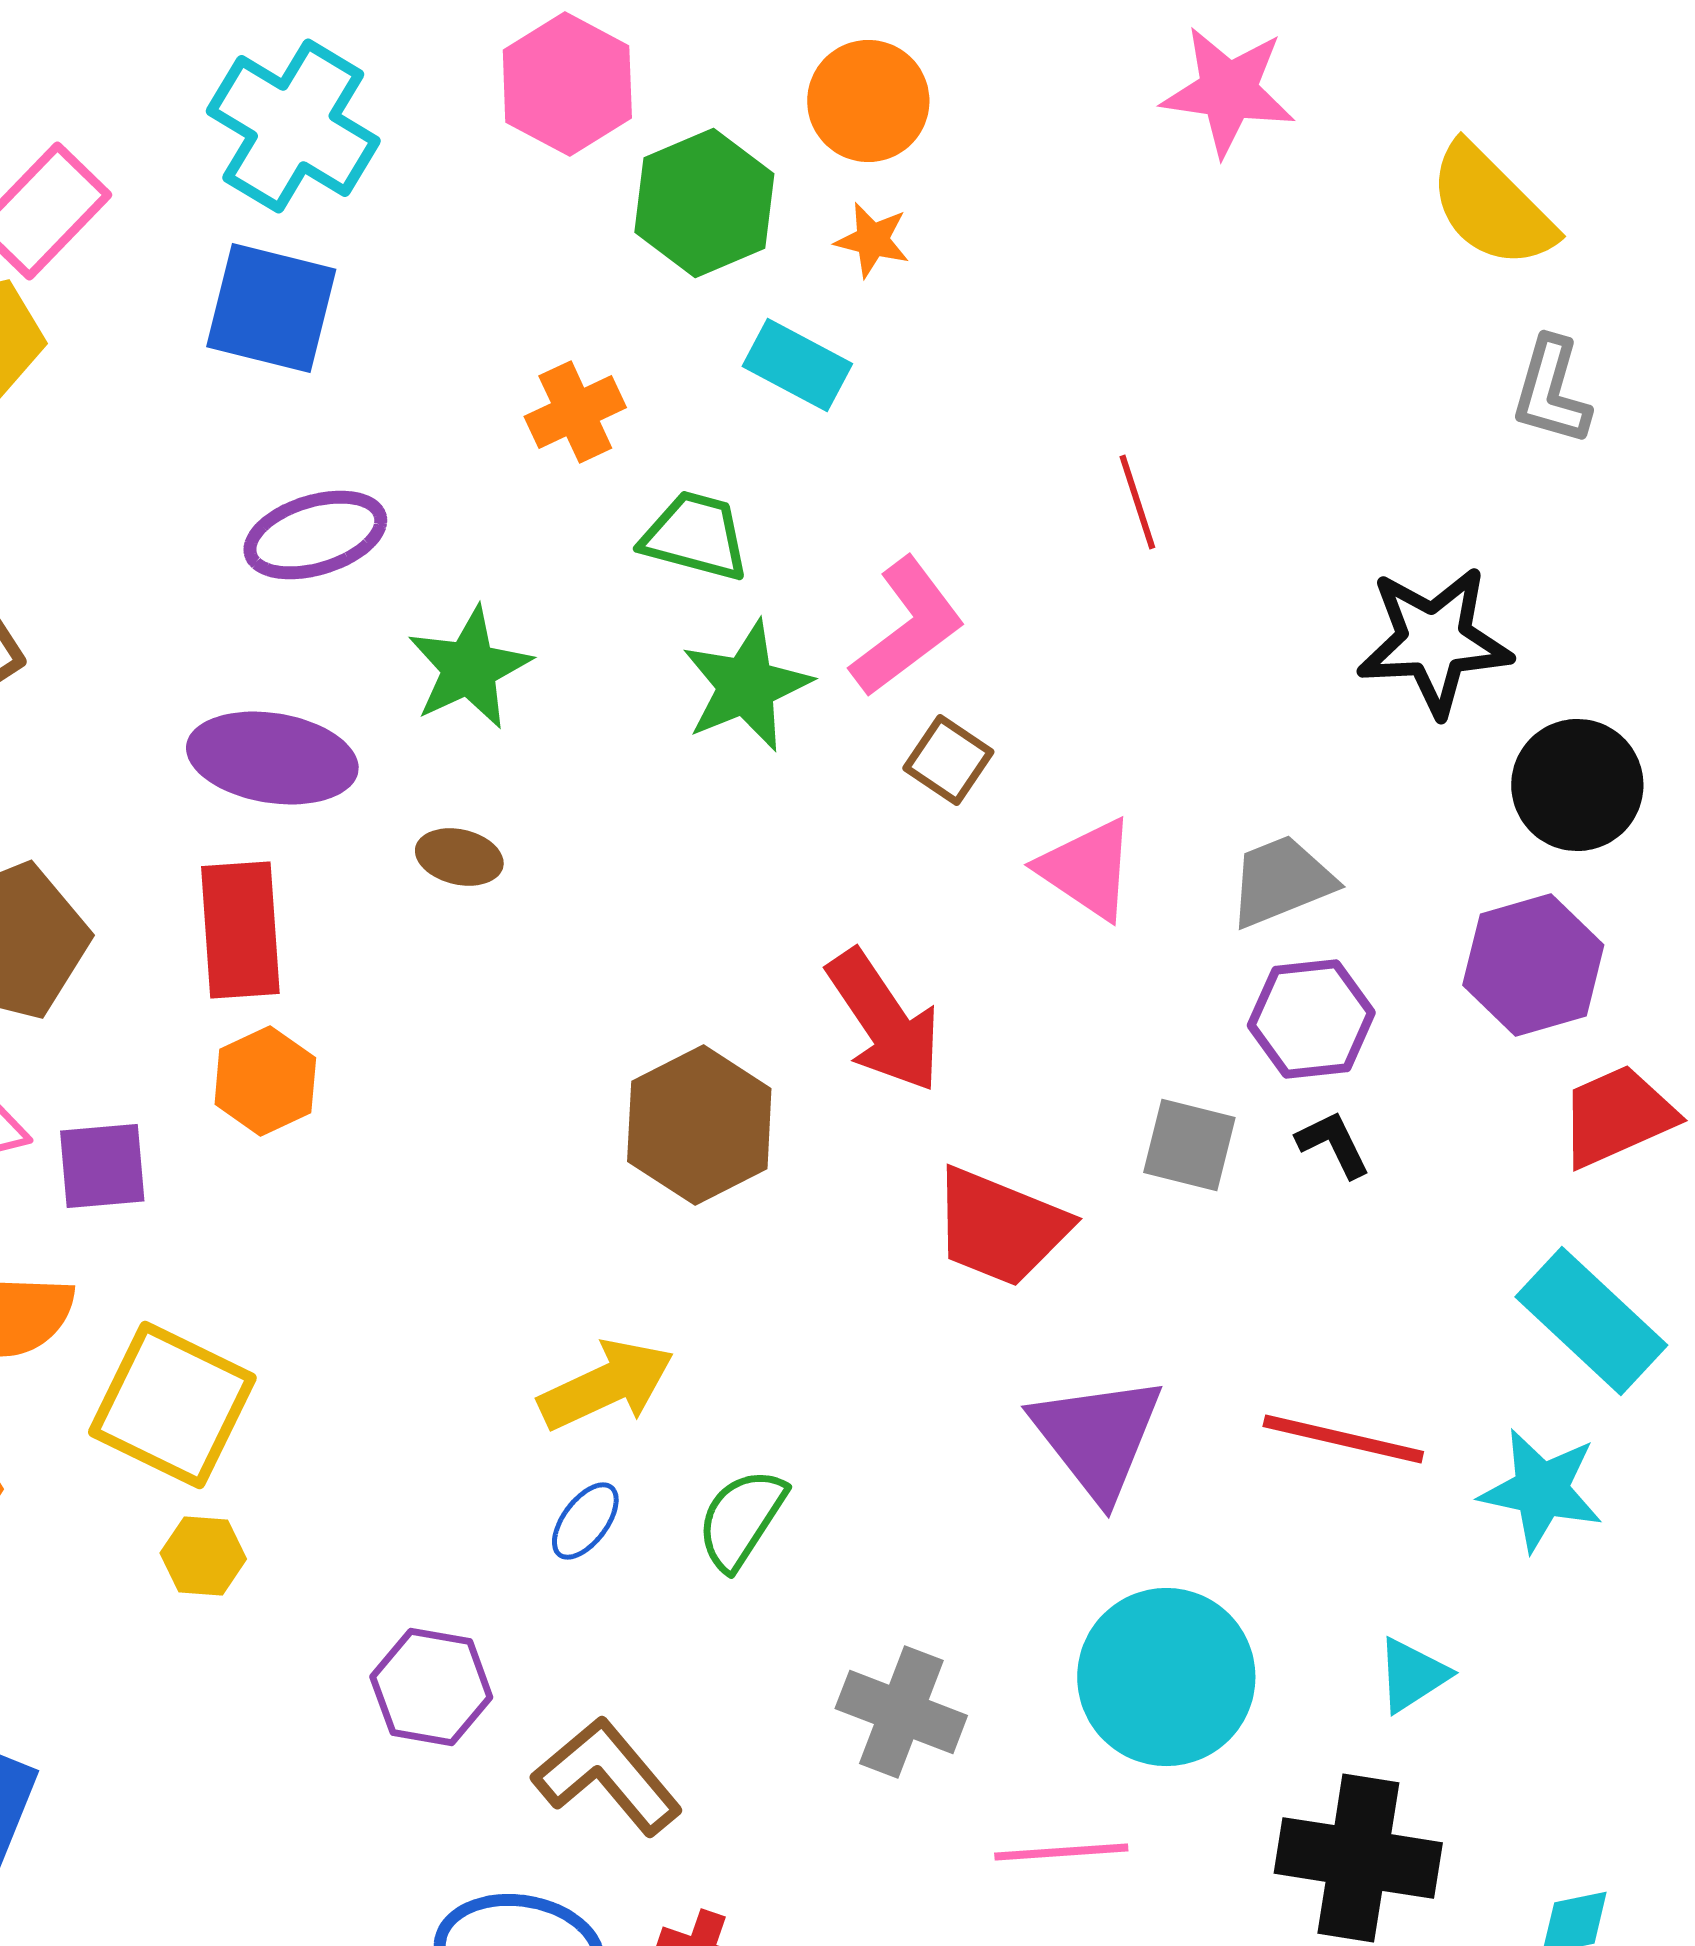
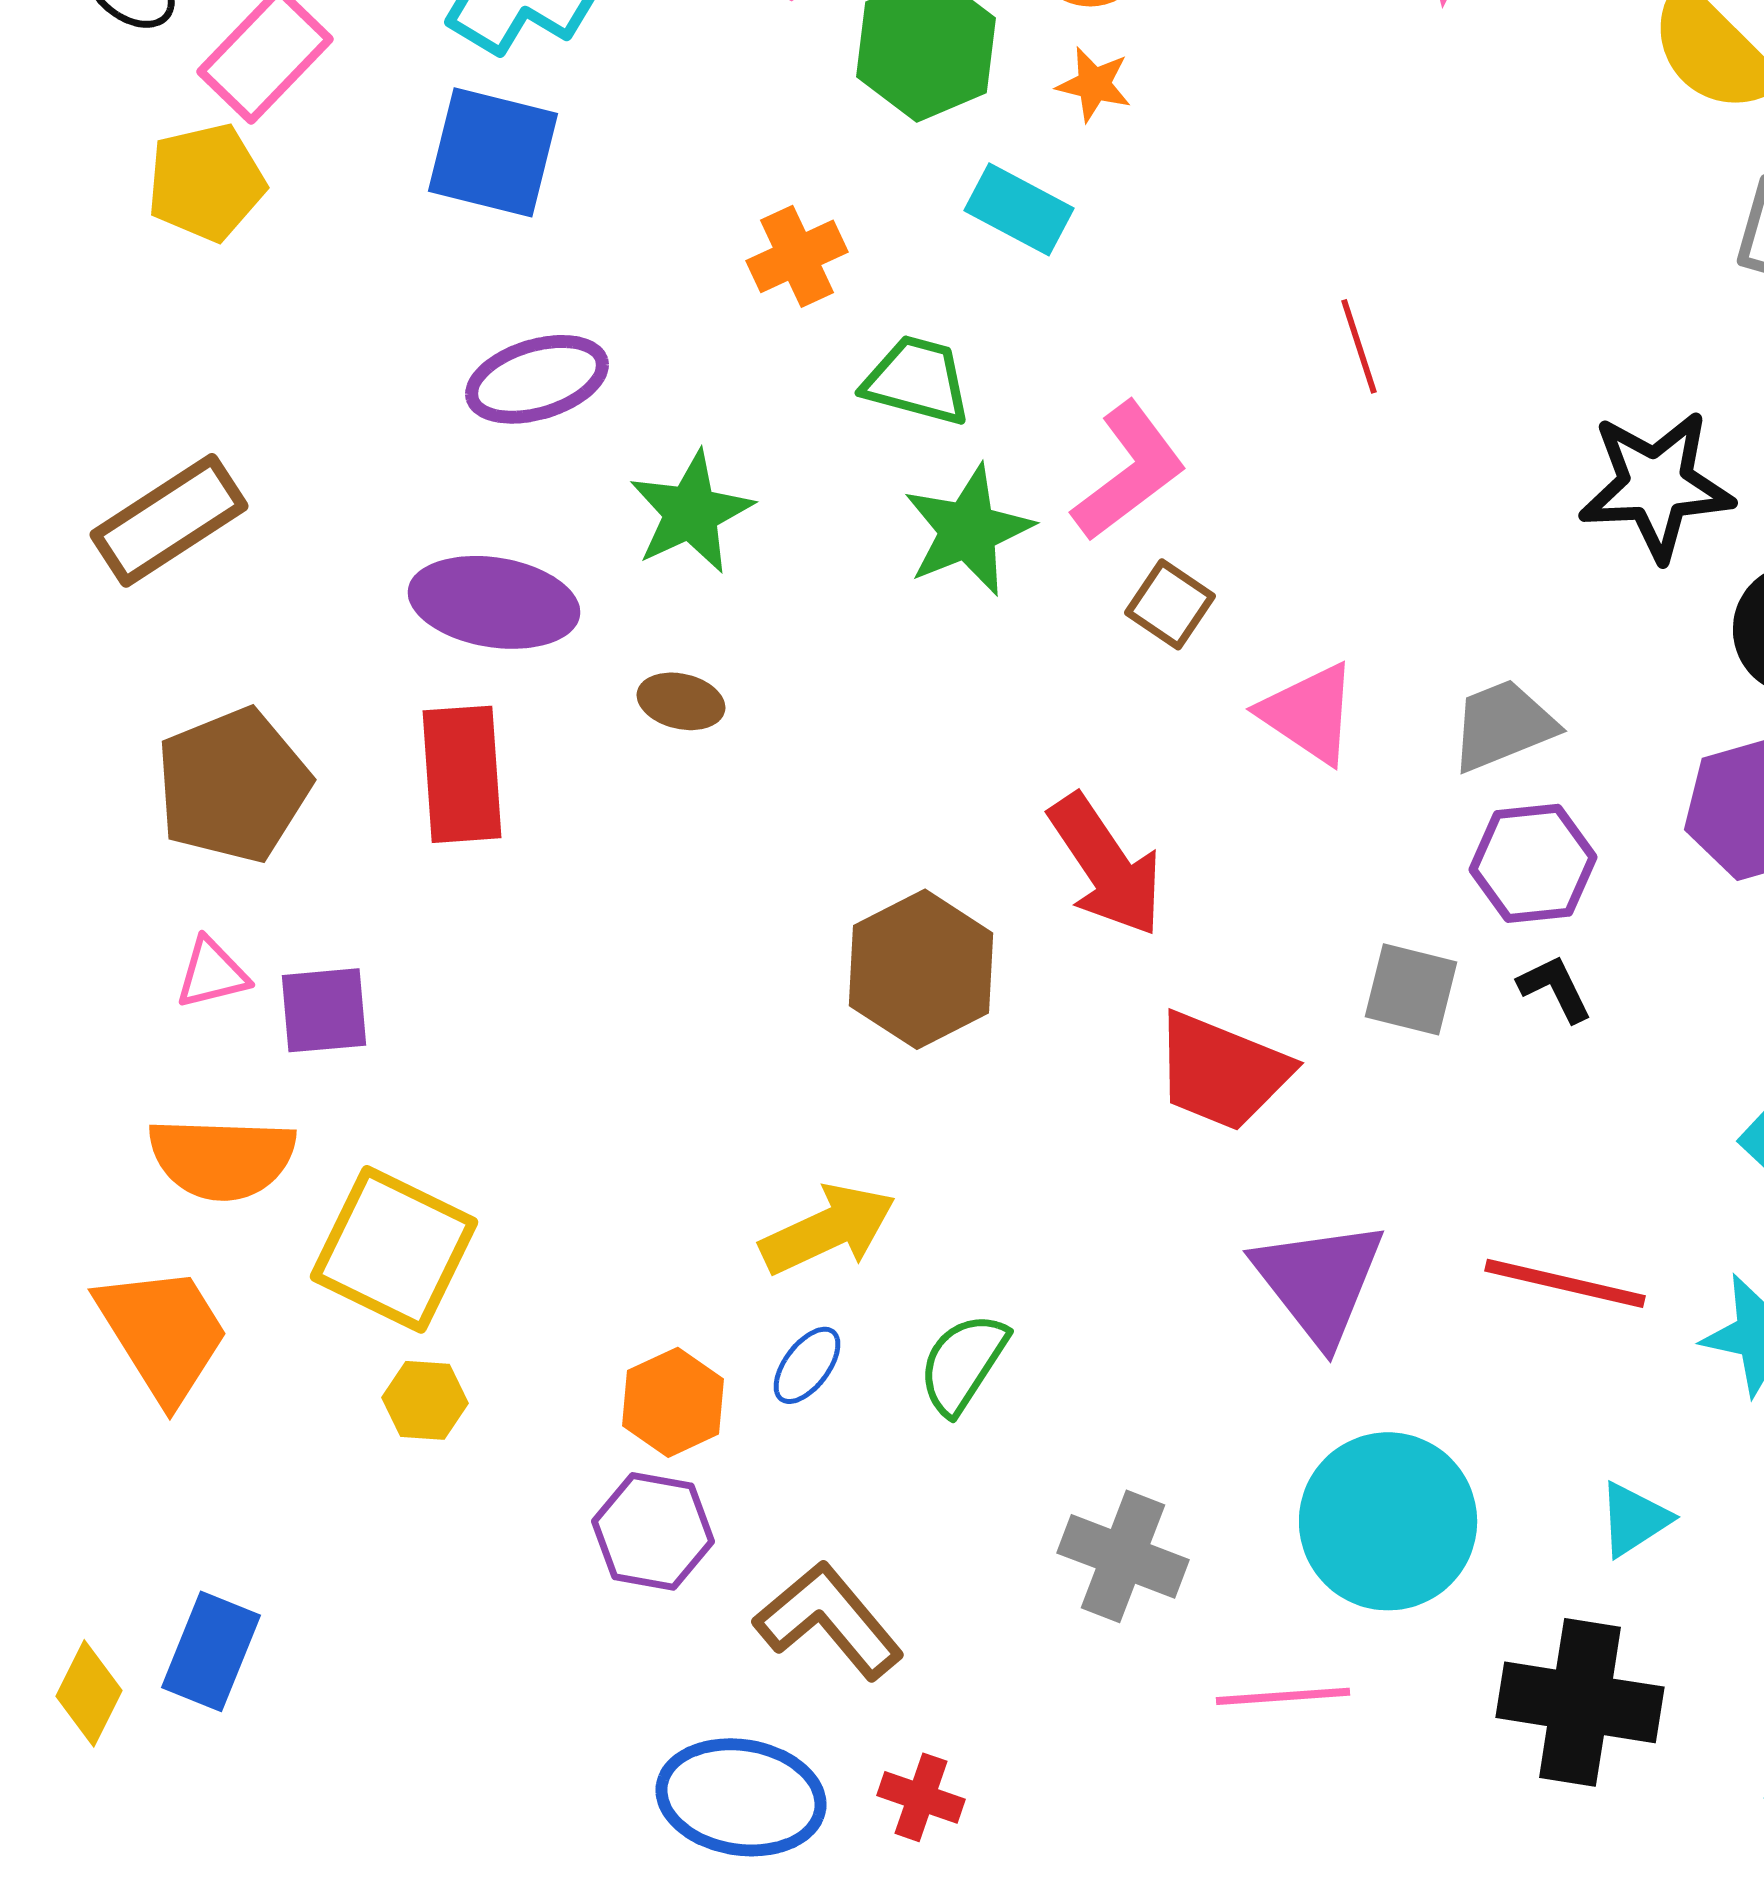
orange hexagon: (265, 1081) -> (673, 1402), moved

